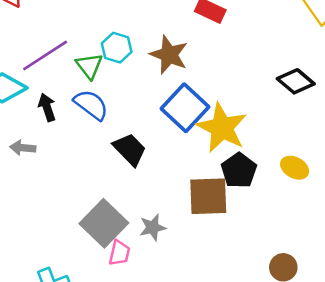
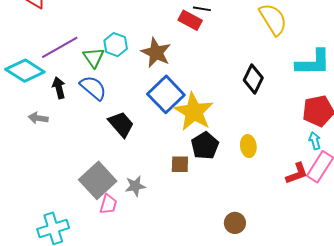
black diamond: (296, 81) -> (253, 79), turned 72
yellow ellipse: (295, 168) -> (248, 146), turned 50
brown square: (208, 196) -> (180, 164), size x0.6

